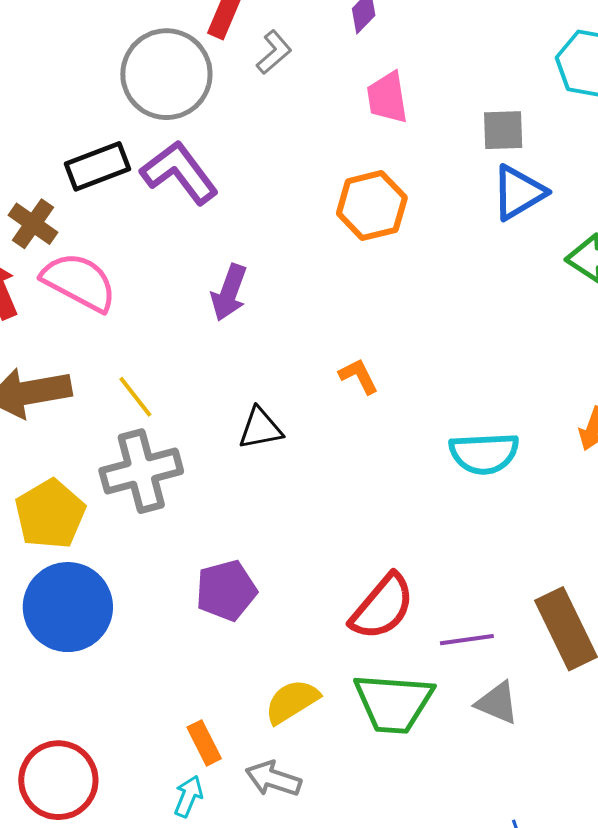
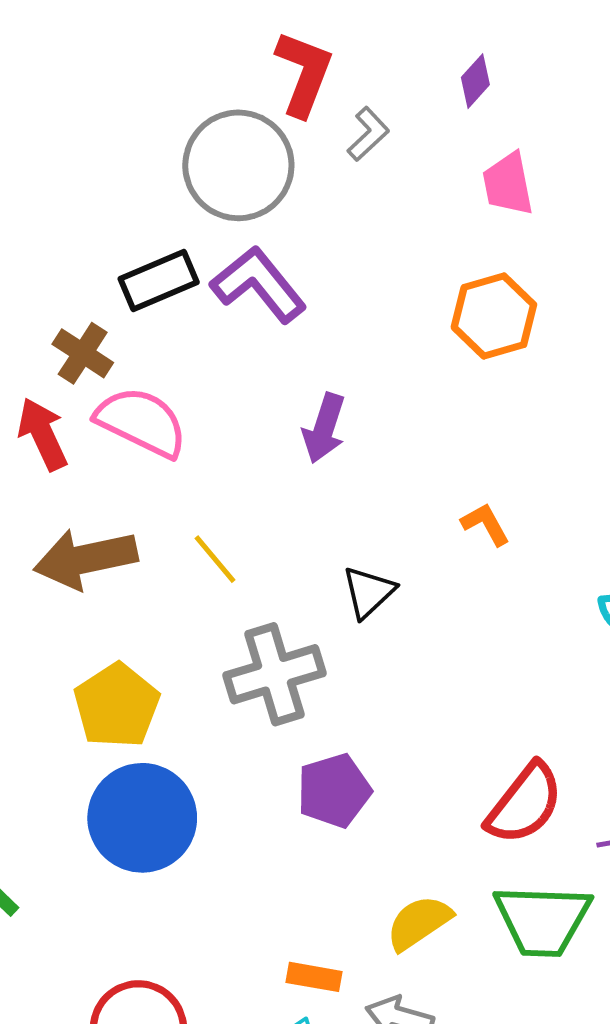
black triangle: (260, 428) -> (368, 592), turned -30
gray cross: (141, 471) -> (274, 674), moved
orange rectangle: (204, 743) -> (314, 977), turned -51

